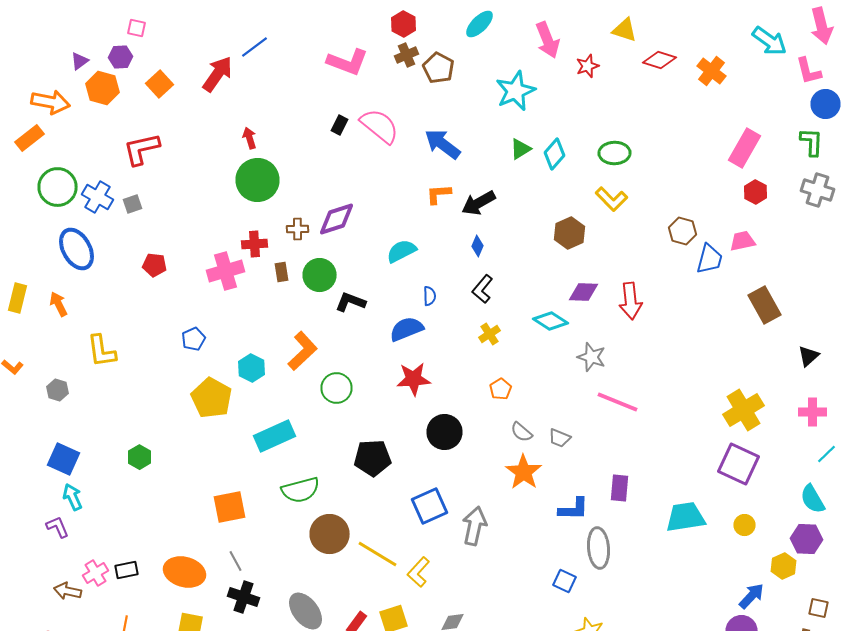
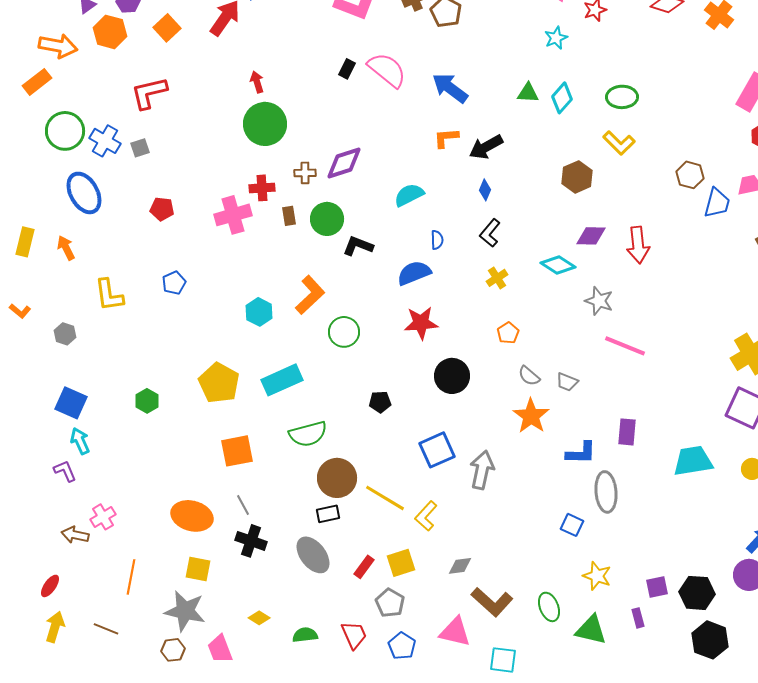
cyan star: (516, 91) -> (556, 38), moved, size x0.6
green triangle: (520, 149) -> (528, 93), turned 35
blue pentagon: (194, 339) -> (174, 283), moved
yellow pentagon: (212, 398) -> (219, 383), moved
black pentagon: (372, 458) -> (380, 402), size x0.6
black rectangle: (126, 570) -> (328, 514), moved

